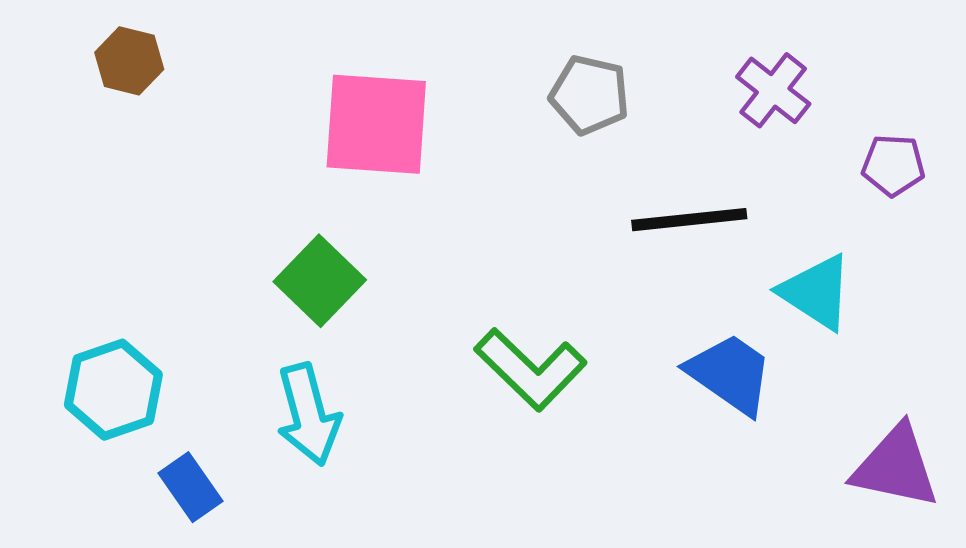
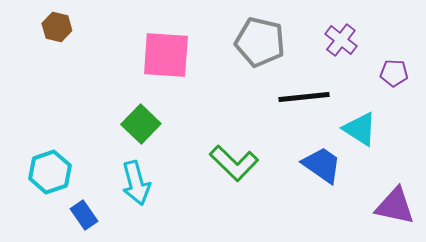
gray pentagon: (589, 95) -> (260, 42), size x1.4

